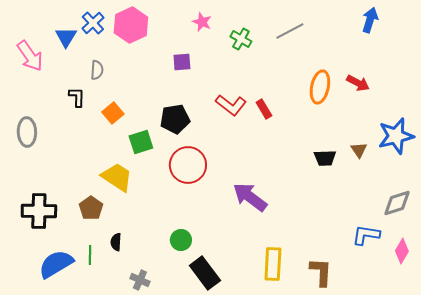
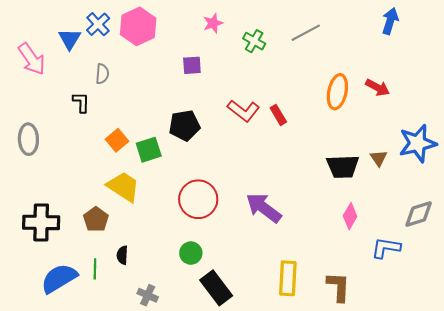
pink star: (202, 22) -> (213, 23), turned 30
orange square: (113, 113) -> (117, 140), moved
black trapezoid: (325, 158) -> (343, 167), size x1.4
red circle: (188, 165) -> (198, 199), moved
pink diamond: (402, 251) -> (350, 216), moved

